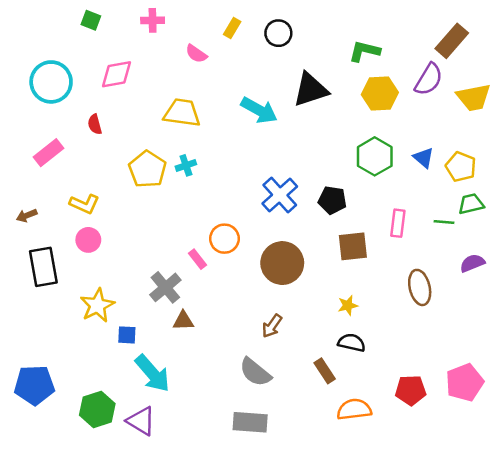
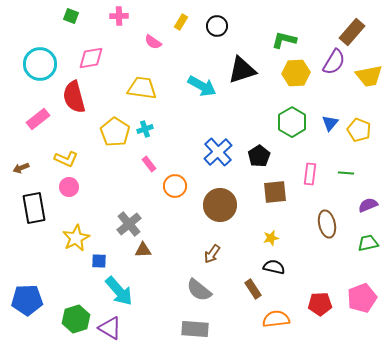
red semicircle: (95, 124) -> (74, 97), size x2.0
blue triangle: (424, 158) -> (330, 123), turned 30
black pentagon: (332, 200) -> (259, 156), turned 30
green trapezoid: (471, 204) -> (368, 243), moved
pink rectangle: (197, 259) -> (149, 164), moved

